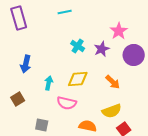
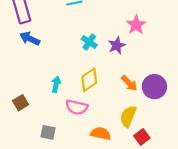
purple circle: (134, 55) -> (154, 87), moved
blue arrow: (26, 64) -> (30, 39), moved, turned 102
yellow diamond: (78, 79) -> (89, 80), turned -30
yellow semicircle: (112, 111) -> (128, 116), turned 132

